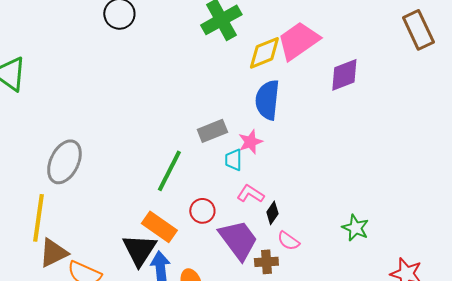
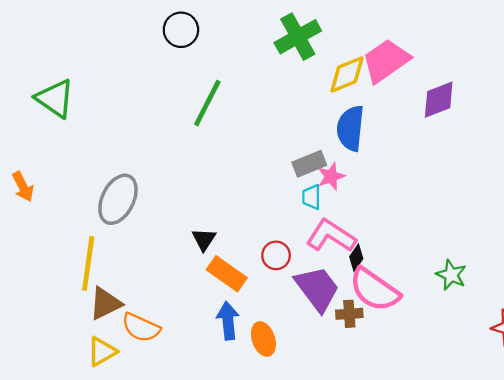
gray rectangle: (212, 131) -> (309, 164), moved
green line: (169, 171) -> (207, 103), moved
pink L-shape: (250, 194) -> (331, 236), size x1.6
pink semicircle: (288, 241) -> (375, 290), size x2.0
black triangle: (139, 250) -> (204, 239), moved, size x0.6

